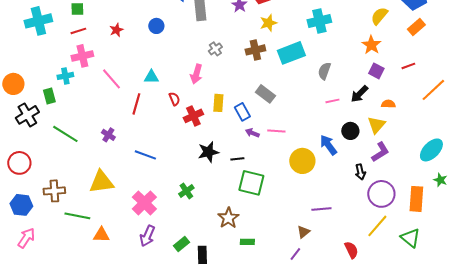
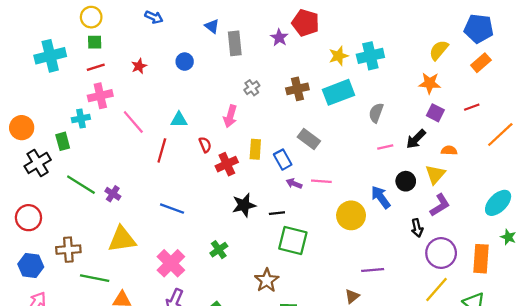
yellow star: (268, 23) -> (338, 56), moved
orange star: (371, 45) -> (430, 83), turned -30
purple cross: (108, 135) -> (113, 194), moved

